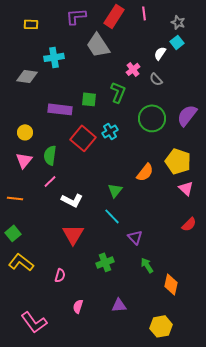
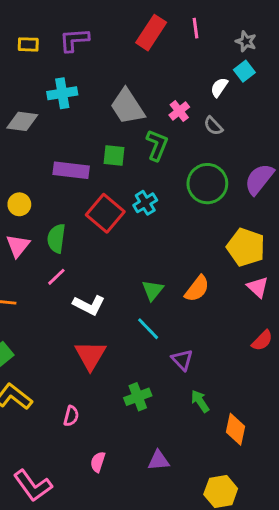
purple L-shape: (76, 16) -> (74, 40), moved
gray trapezoid: (98, 45) -> (127, 107), moved
orange semicircle: (145, 172) -> (197, 289), moved

